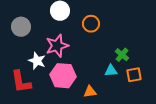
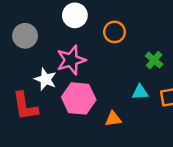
green cross: (122, 55) -> (154, 60), moved

